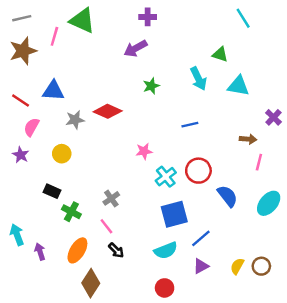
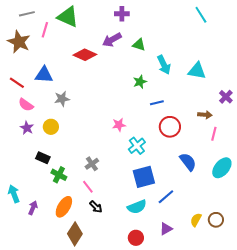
gray line: (22, 18) -> (27, 14), moved
brown star: (23, 51) -> (19, 42), turned -30
green triangle: (220, 54) -> (139, 45), moved
green star: (151, 86) -> (140, 82), moved
red diamond: (108, 111) -> (85, 55), moved
pink semicircle: (31, 127) -> (26, 105), turned -84
purple star: (21, 155) -> (27, 128), moved
red circle: (198, 171) -> (170, 127), moved
purple arrow: (40, 252) -> (33, 208), turned 40
purple triangle: (201, 266) -> (166, 229), moved

